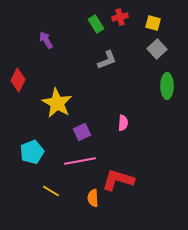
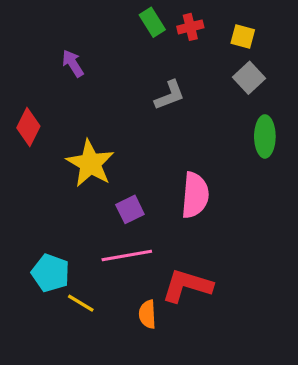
green rectangle: (96, 24) -> (152, 22), moved
pink semicircle: (123, 123) -> (195, 195), size x1.8
cyan pentagon: (32, 152) -> (51, 273), moved, turned -30

